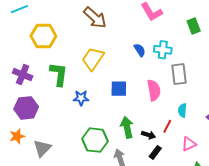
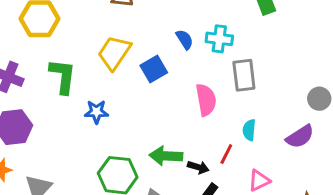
blue square: (119, 89) -> (154, 69), moved, turned -30
green arrow: (127, 127) -> (166, 156), turned -75

